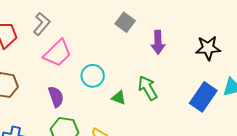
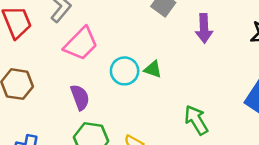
green arrow: (148, 88) -> (196, 120), moved
green triangle: (119, 98) -> (153, 69), moved

